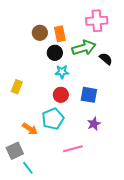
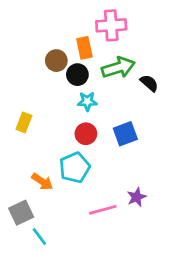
pink cross: (97, 21) -> (111, 25), moved
brown circle: (40, 33) -> (56, 61), moved
blue square: (89, 95) -> (125, 134), turned -30
purple star: (94, 124) -> (137, 197), moved

